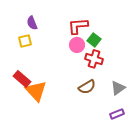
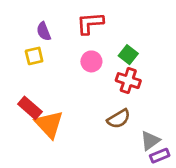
red L-shape: (78, 26) -> (90, 23), moved
pink circle: (77, 45) -> (91, 61), moved
gray triangle: (118, 88) -> (150, 141), moved

